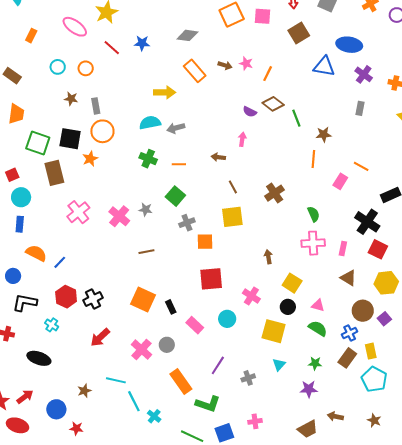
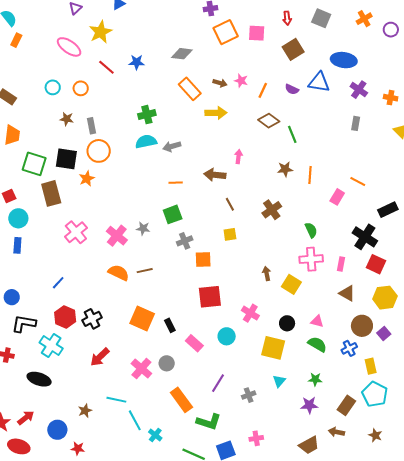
orange rectangle: (31, 36) -> (16, 40), moved
yellow arrow: (165, 92) -> (216, 113), moved
purple semicircle: (250, 112) -> (292, 89), moved
brown star: (324, 134) -> (285, 169), moved
brown arrow: (218, 157) -> (215, 175), size x1.5
green cross: (148, 159) -> (147, 115), moved, turned -36
green square: (175, 196) -> (173, 214), turned 30
yellow square: (232, 217) -> (230, 234), size x0.6
orange semicircle: (36, 253) -> (119, 273), moved
yellow square: (292, 283) -> (291, 284), moved
cyan cross: (52, 325) -> (51, 345), size x1.6
brown rectangle: (347, 358) -> (346, 405), moved

